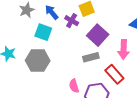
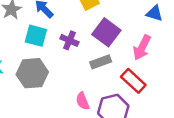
purple cross: (72, 21) -> (69, 40), moved
pink arrow: (124, 49) -> (142, 48), turned 30

